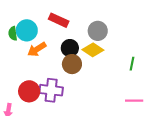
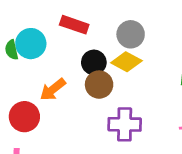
orange arrow: (37, 49) -> (53, 89), moved
purple cross: (51, 90) -> (125, 124), moved
red circle: (29, 91) -> (24, 117), moved

